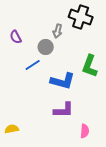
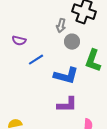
purple semicircle: (16, 37) -> (19, 41), moved, turned -48
gray circle: (46, 47) -> (72, 42), moved

